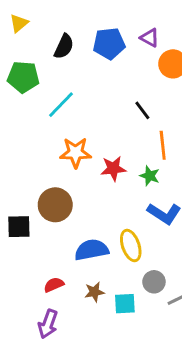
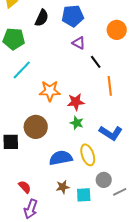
purple triangle: (150, 38) -> (79, 43), moved
cyan line: (61, 105) -> (22, 70), moved
green star: (150, 176) -> (77, 123), moved
red semicircle: (54, 285) -> (25, 187), moved, turned 72

